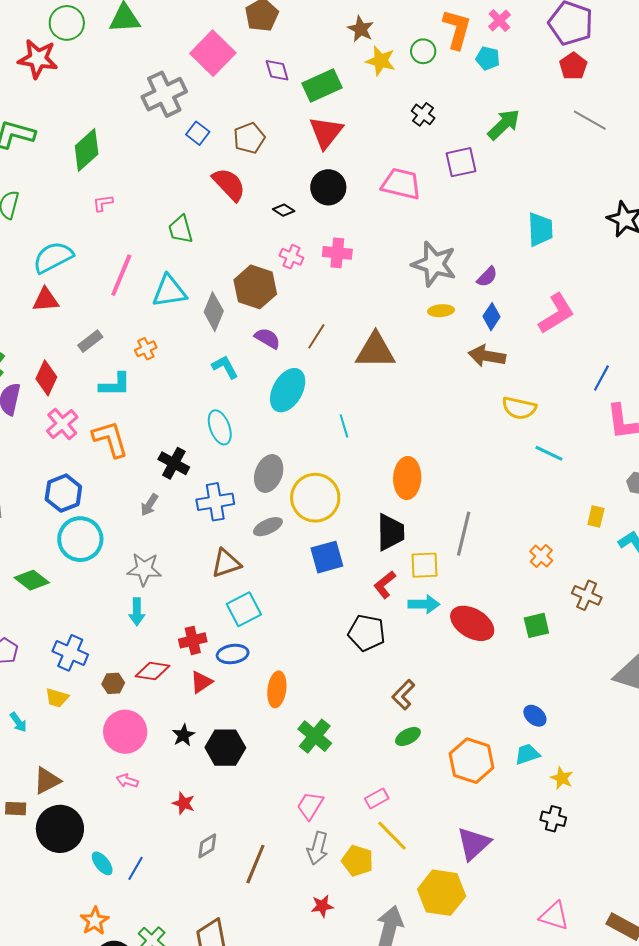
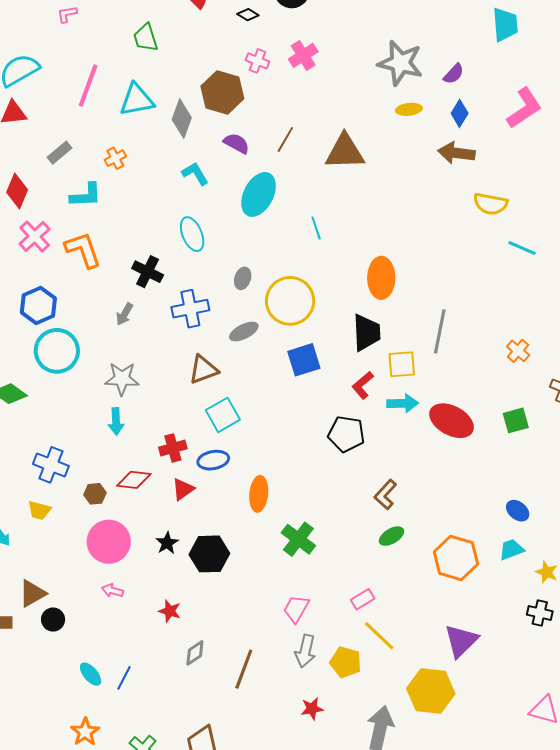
pink cross: (337, 253) -> (303, 55), turned -36
gray ellipse: (269, 473) -> (243, 278), size x0.6
black circle: (60, 829) -> (53, 620), moved, size x0.5

